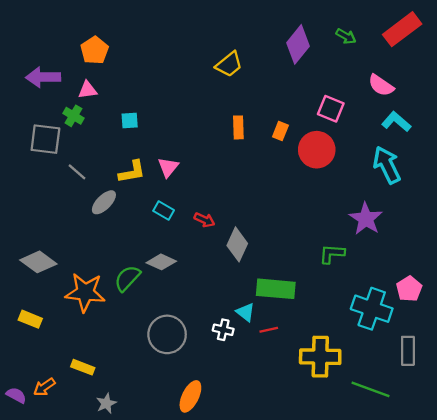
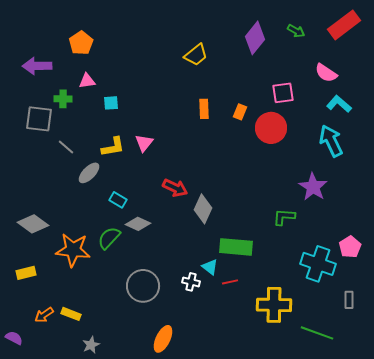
pink triangle: (88, 90) -> (87, 81), moved
pink square: (331, 109) -> (283, 93), turned -30
green cross: (74, 116) -> (63, 99), turned -30
cyan rectangle: (164, 210) -> (118, 200), moved
red arrow: (204, 220) -> (175, 188), size x1.4
yellow rectangle: (30, 319) -> (26, 273), turned -36
gray rectangle: (408, 351) -> (349, 300), size x0.7
orange arrow: (44, 387) -> (44, 315), moved

